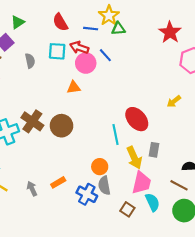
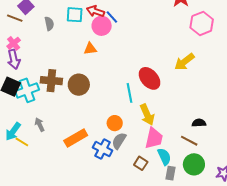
blue line: (105, 55) -> (112, 17), moved
yellow arrow: (174, 101) -> (184, 62), size x1.5
brown cross: (32, 121) -> (51, 81), turned -30
gray rectangle: (154, 150) -> (171, 173), moved
orange rectangle: (58, 182) -> (76, 138), size x1.6
gray semicircle: (104, 185) -> (119, 141), turned 42
gray arrow: (32, 189) -> (40, 125), moved

